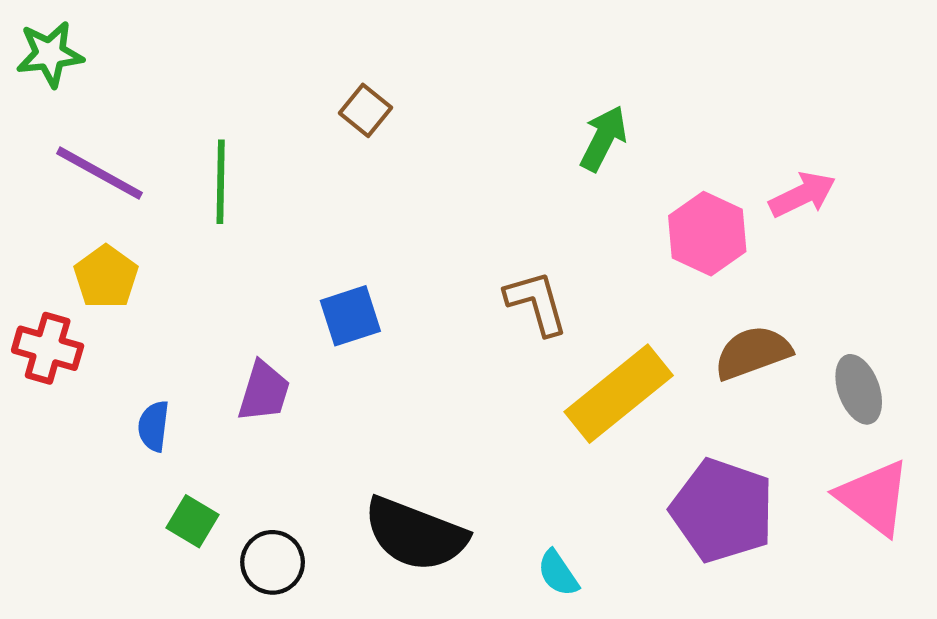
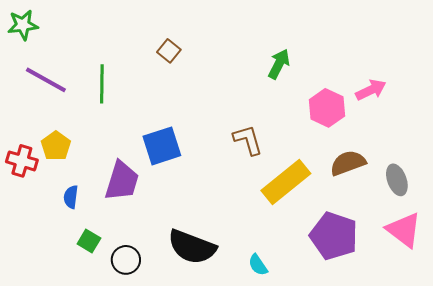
yellow pentagon: (106, 277) -> (56, 146), moved
blue square: (350, 316) -> (162, 146), size x1.4
purple trapezoid: (264, 391) -> (122, 181), size x1.4

